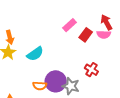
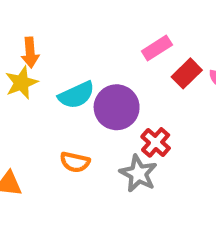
red cross: (91, 70) -> (156, 142), moved
purple circle: (56, 81) -> (117, 107), moved

